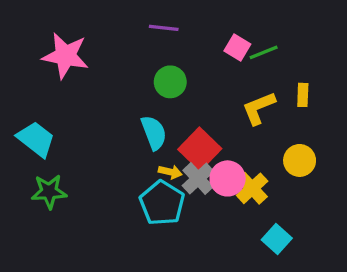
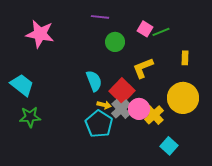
green circle: (170, 82) -> (115, 42), moved
yellow L-shape: (259, 108) -> (143, 68), moved
yellow circle: (300, 160) -> (183, 98), size x1.6

